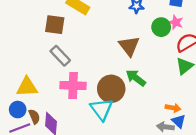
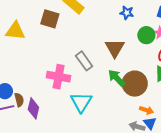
gray rectangle: (60, 56) -> (84, 61), moved
yellow triangle: (27, 87) -> (15, 31), moved
brown circle: (111, 89) -> (135, 84), moved

